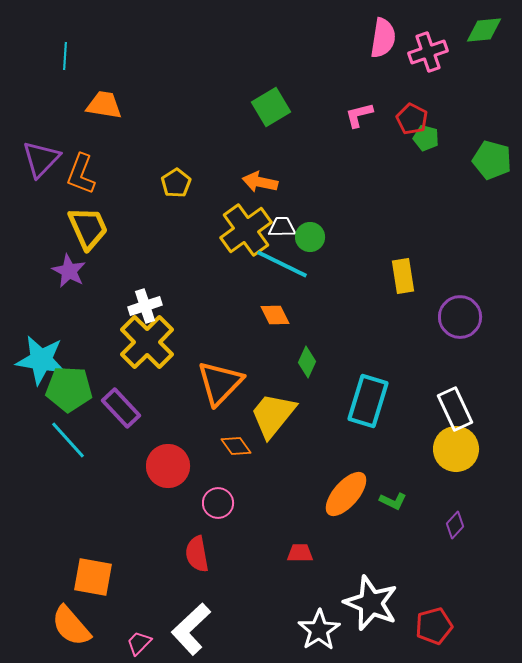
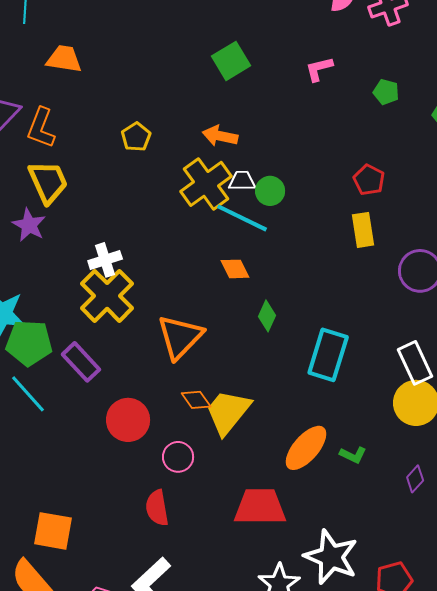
red pentagon: (412, 119) -> (369, 180), moved
yellow trapezoid: (273, 415) -> (228, 412), moved
red trapezoid: (300, 553) -> (260, 507), size x2.0

